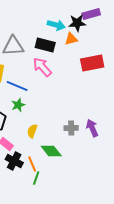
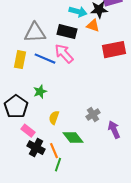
orange triangle: (71, 39) -> (93, 26), turned 32
blue line: (17, 86) -> (45, 59), moved
gray cross: (71, 128) -> (93, 115), turned -32
purple arrow: (92, 128) -> (114, 130), moved

